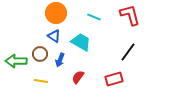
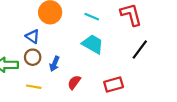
blue triangle: (54, 36) -> (33, 36), moved
cyan trapezoid: (81, 42) -> (93, 44), moved
black line: (128, 52) -> (140, 50), moved

